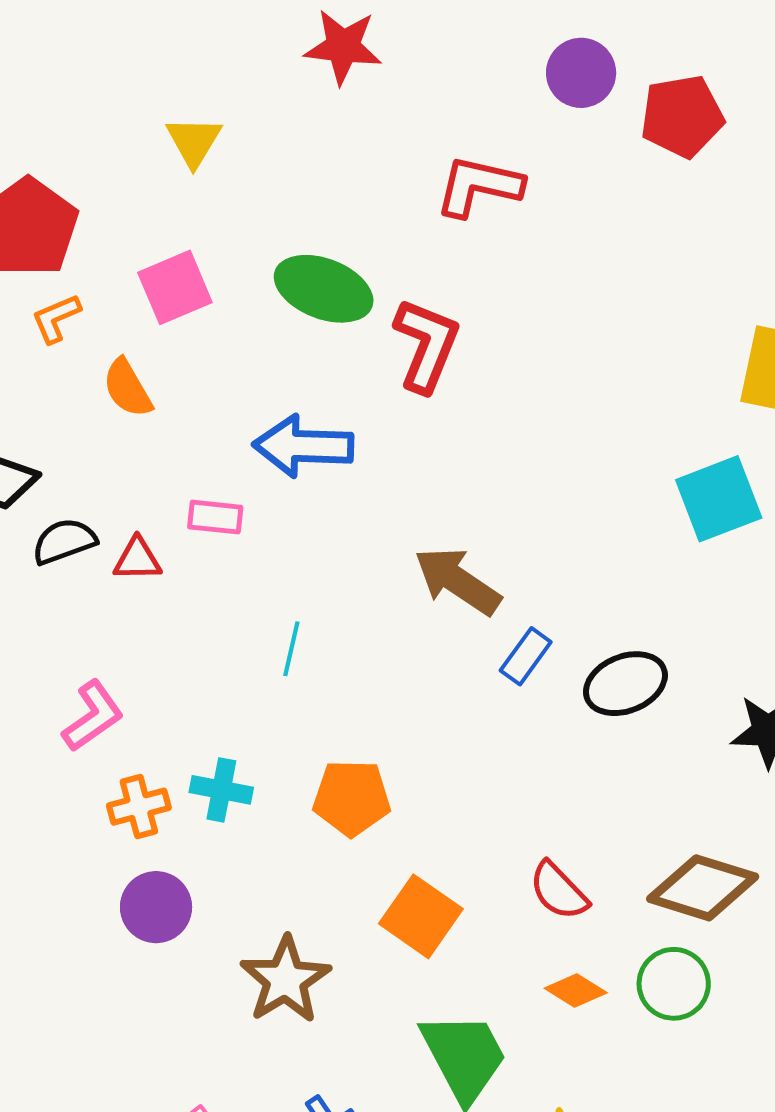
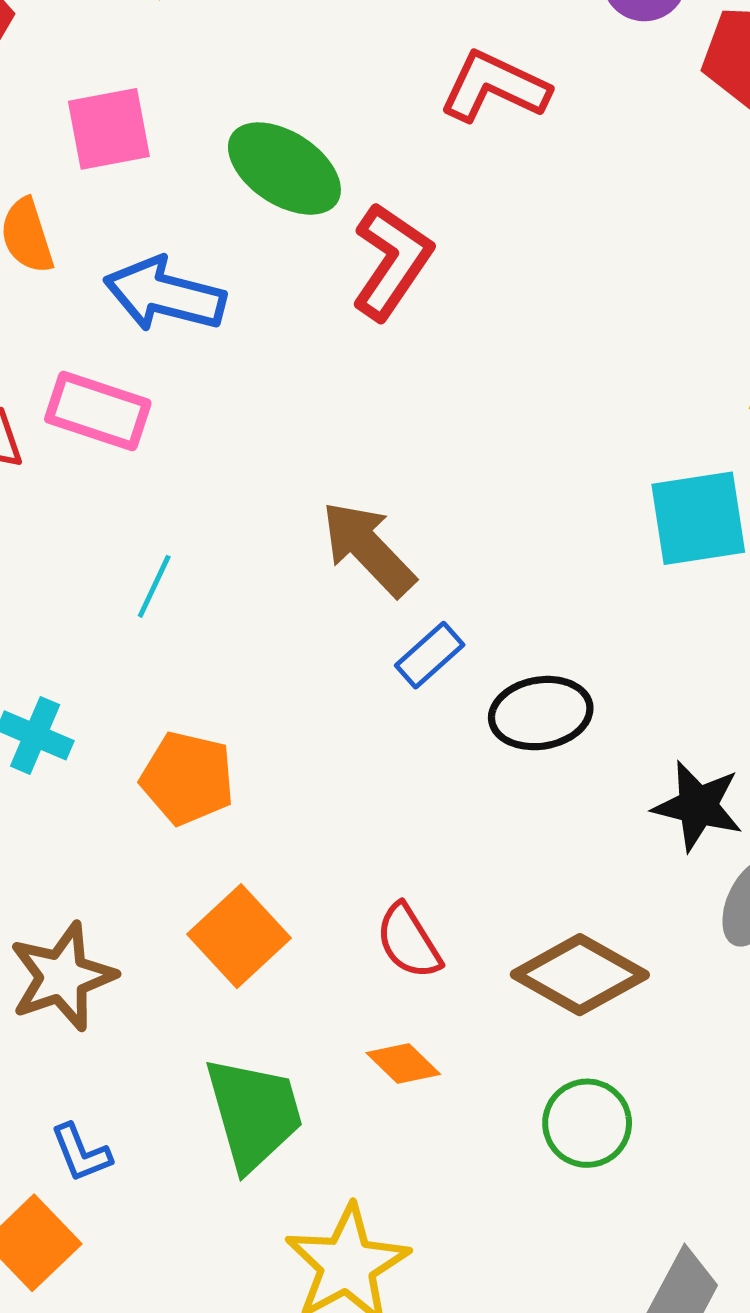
blue arrow: (303, 446) -> (165, 294), moved
pink rectangle: (215, 517) -> (98, 411), size x1.5
green circle: (674, 984) -> (587, 1123), moved

